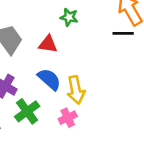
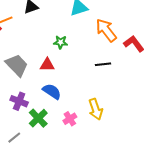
black line: (123, 33) -> (103, 64), moved
yellow arrow: (76, 90) -> (96, 109), moved

